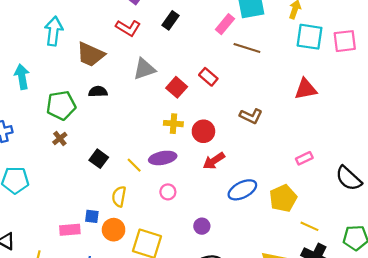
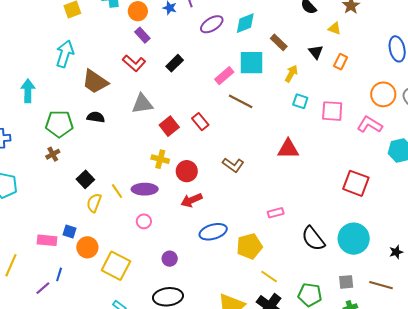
cyan square: (309, 37) -> (300, 101), size x0.6
yellow semicircle: (119, 196) -> (94, 203), moved

